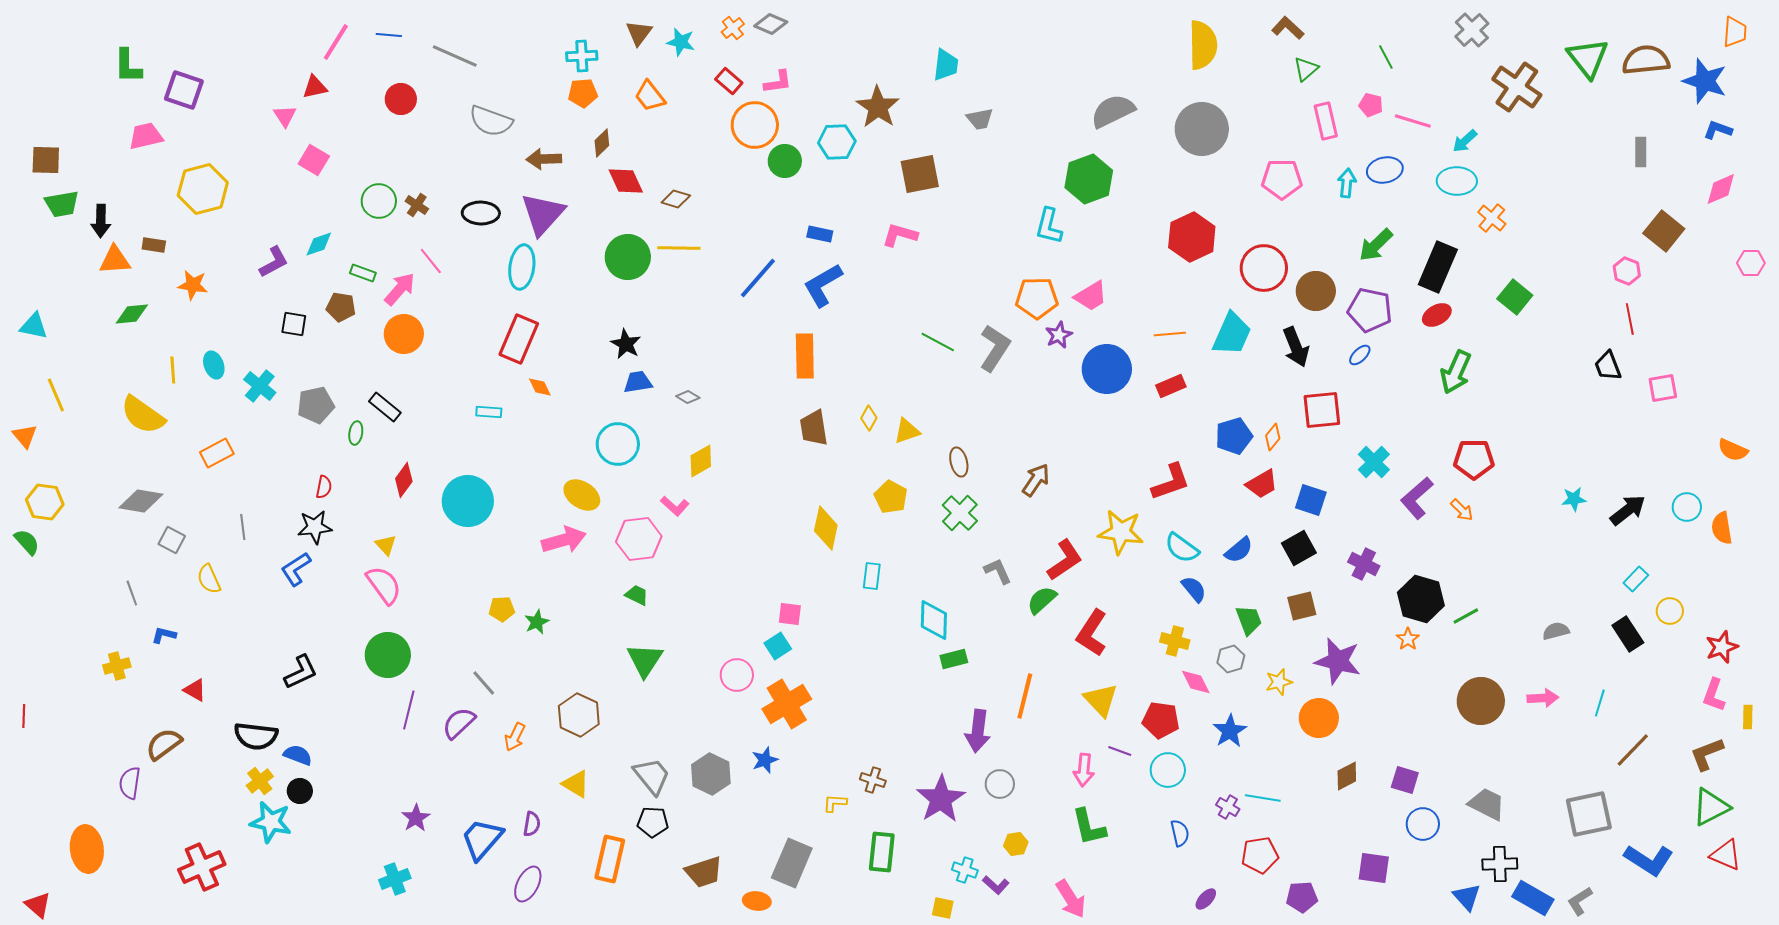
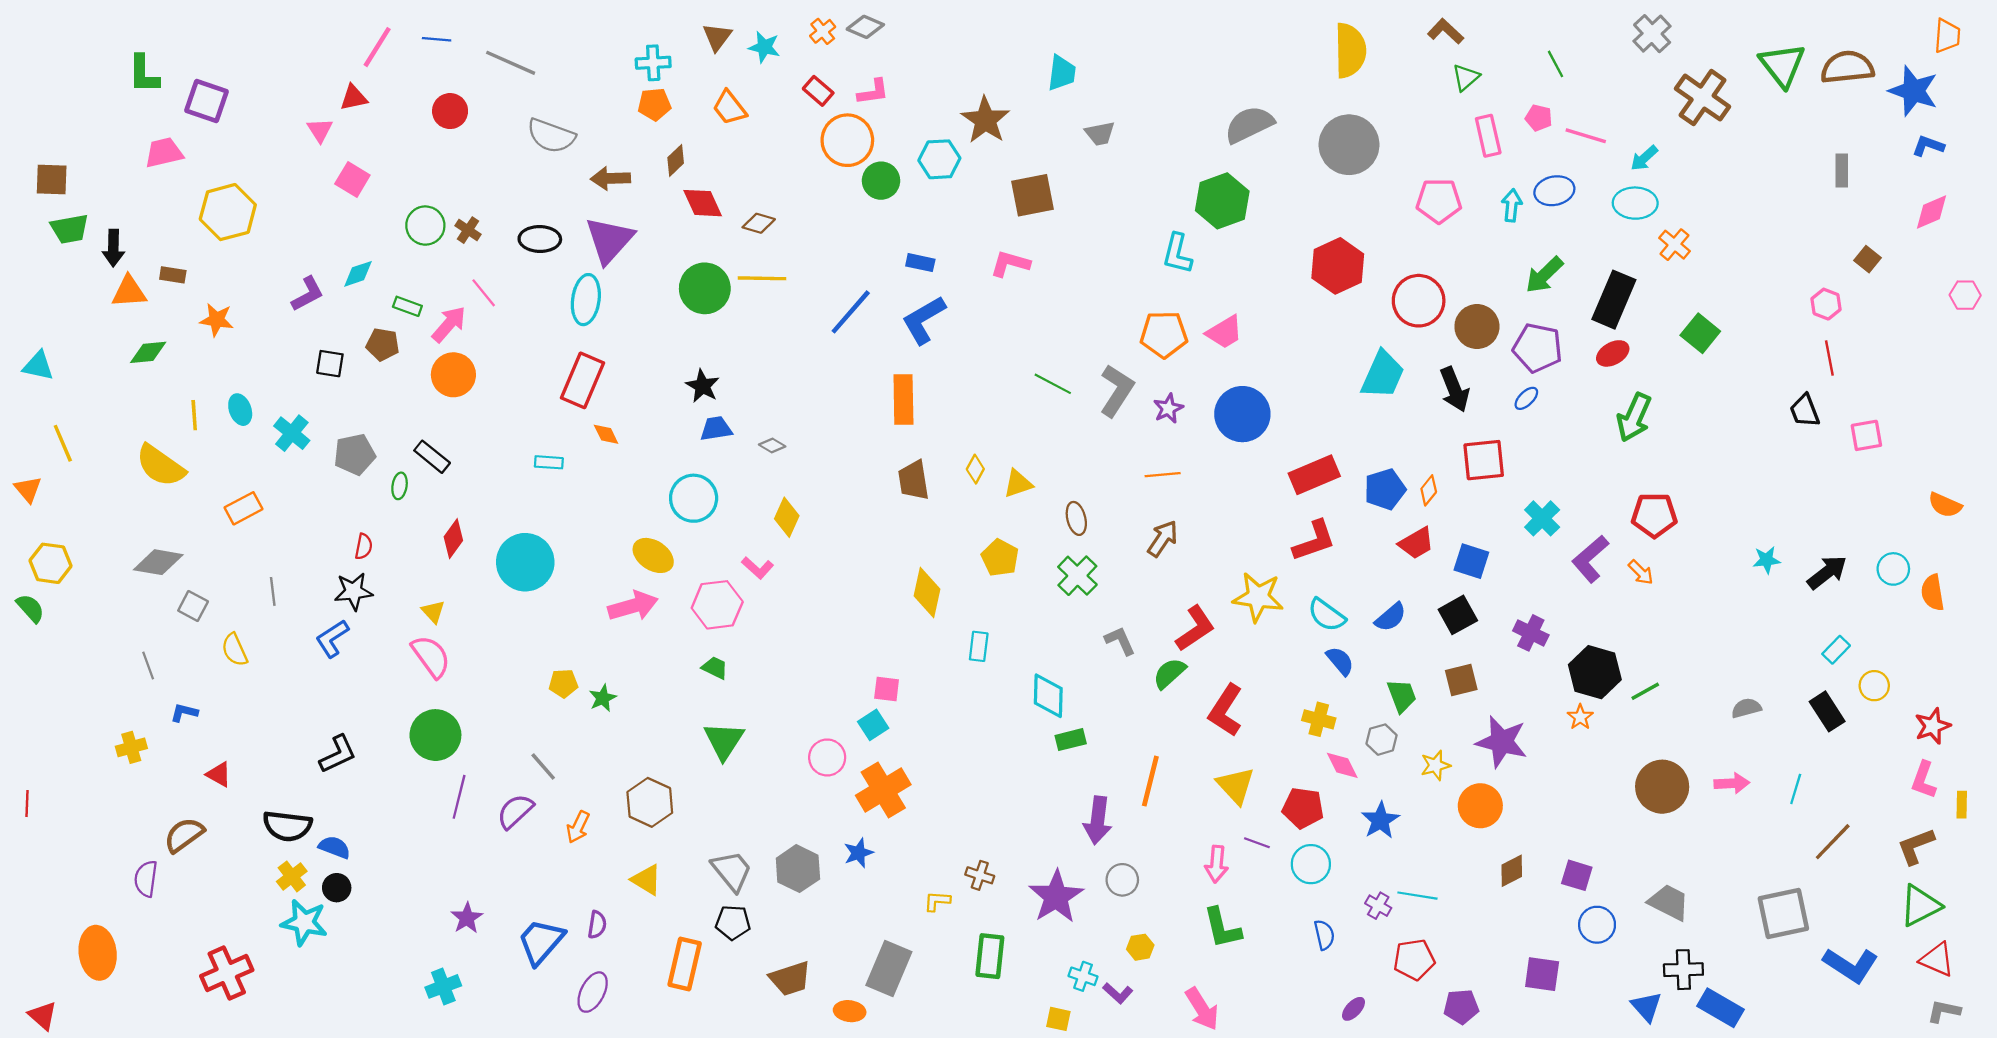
brown square: (1664, 231) -> (1868, 259), size x0.6
orange line: (1170, 334) -> (1163, 475), moved
purple star: (1059, 335) -> (1168, 408), moved
red rectangle: (1171, 386) -> (1314, 475), moved, size x1.5
yellow diamond: (701, 461) -> (787, 517), turned -36
gray L-shape: (1580, 901) -> (1944, 1011), moved, turned 44

